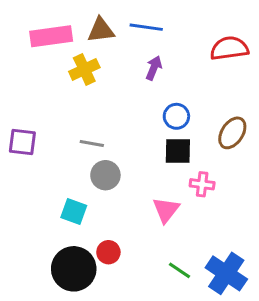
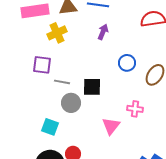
blue circle: (176, 116) -> (127, 63), moved
purple square: (22, 142) -> (42, 65), moved
black square: (178, 151) -> (92, 87), moved

